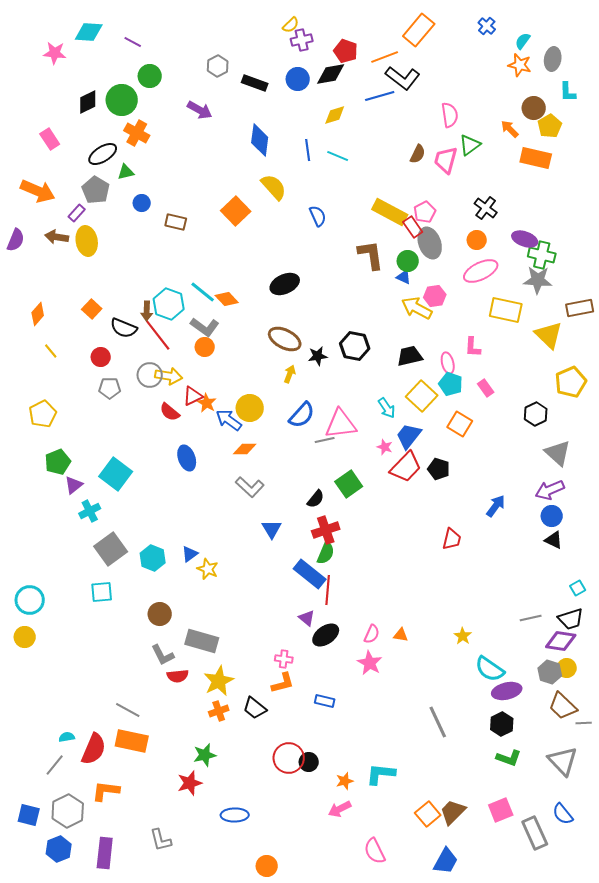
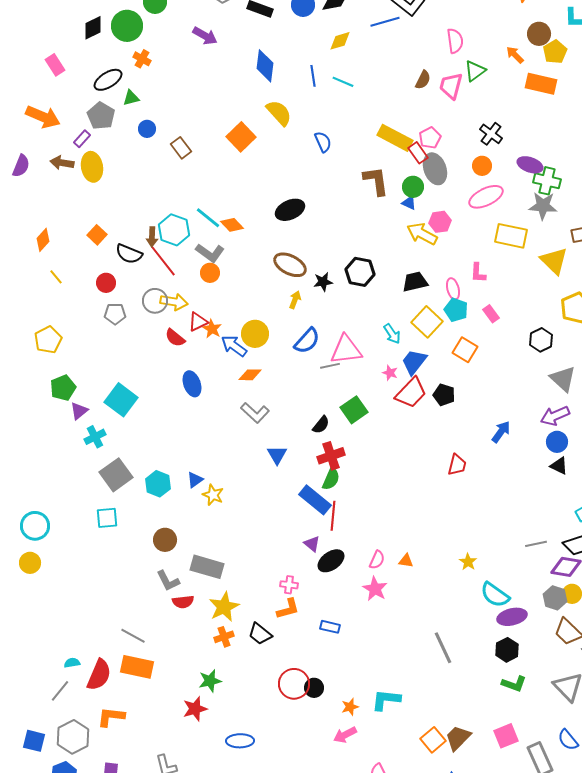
orange cross: (137, 133) -> (142, 59), size x0.7
brown rectangle: (176, 222) -> (181, 148), turned 40

